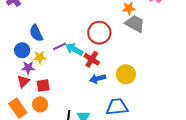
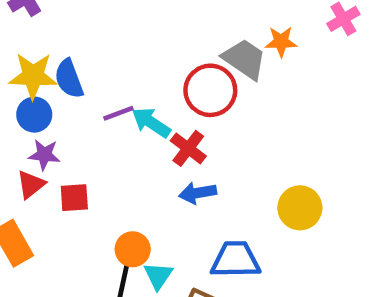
gray trapezoid: (135, 24) -> (244, 59), moved
yellow star: (40, 57) -> (33, 76), moved, size x1.5
yellow circle: (126, 74) -> (300, 208), moved
orange circle: (40, 104) -> (133, 249), moved

